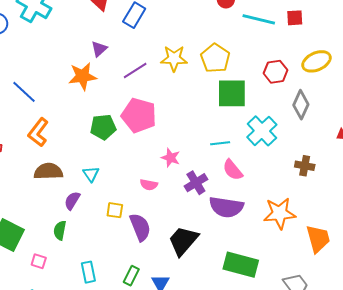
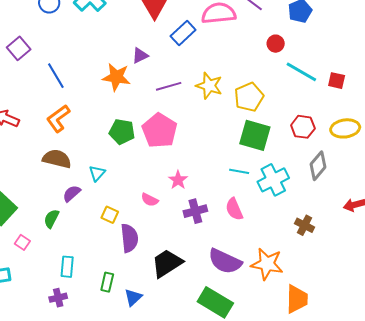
cyan line: (220, 143) -> (239, 171), moved
purple semicircle: (226, 207) -> (225, 261), moved
green rectangle: (131, 276) -> (107, 282), turned -30

